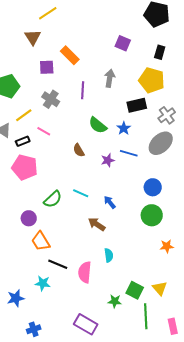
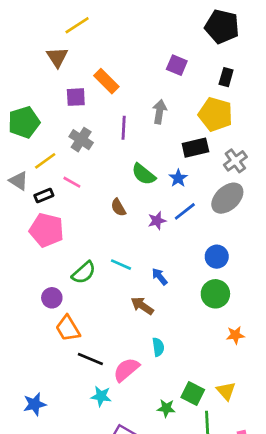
blue line: (129, 153) -> (185, 211), turned -54
pink semicircle: (85, 272) -> (126, 370), turned 45
cyan star: (43, 283) -> (101, 396), moved

